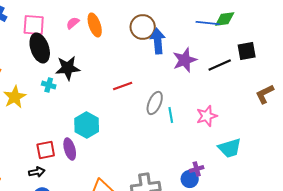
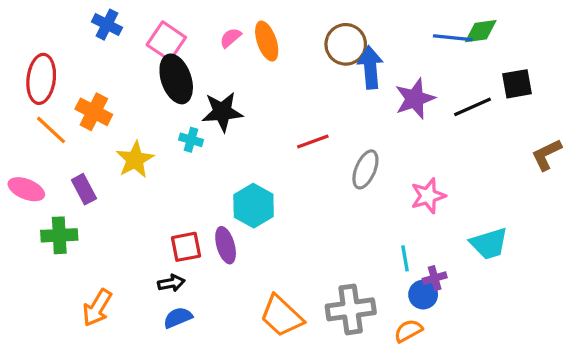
pink square: (34, 25) -> (166, 41), turned 30
cyan line: (171, 115) -> (405, 258), moved
pink star: (207, 116) -> (428, 196), moved

